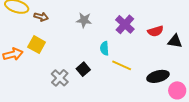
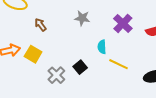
brown arrow: (41, 17) -> (40, 25), moved, turned -144
yellow square: (37, 45) -> (33, 54), moved

